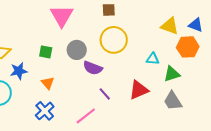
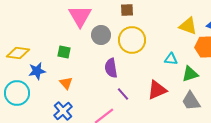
gray circle: (77, 50) -> (101, 35), moved
purple semicircle: (93, 68) -> (111, 68), turned 60

